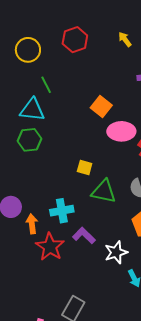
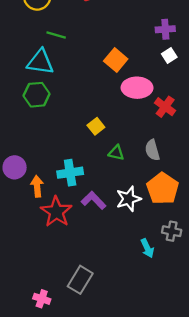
green line: (46, 85) -> (56, 35), turned -48
yellow square: (85, 168) -> (96, 126), turned 35
green triangle: (104, 191) -> (116, 153), size x0.6
white star: (116, 252) -> (129, 199), moved

